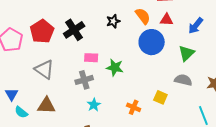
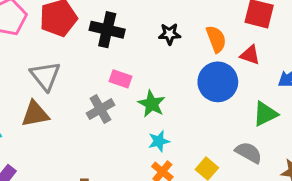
black cross: (74, 30) -> (107, 30), turned 30
gray cross: (84, 80) -> (100, 109), turned -30
cyan star: (94, 105) -> (159, 141), moved
brown triangle: (46, 106) -> (35, 114), moved, turned -30

